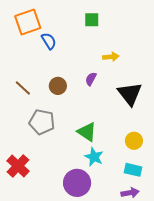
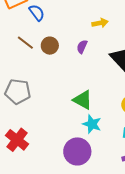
brown circle: (58, 86) -> (50, 46), moved
brown line: (23, 88) -> (25, 43), moved
gray pentagon: (42, 122) -> (18, 92), moved

